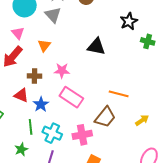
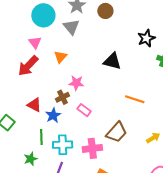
brown cross: (34, 76) -> (62, 97), moved, turned -32
orange line: (119, 94) -> (135, 99), moved
pink rectangle: (71, 97) -> (84, 110), size x0.6
cyan cross: (52, 133) -> (63, 145), turned -30

